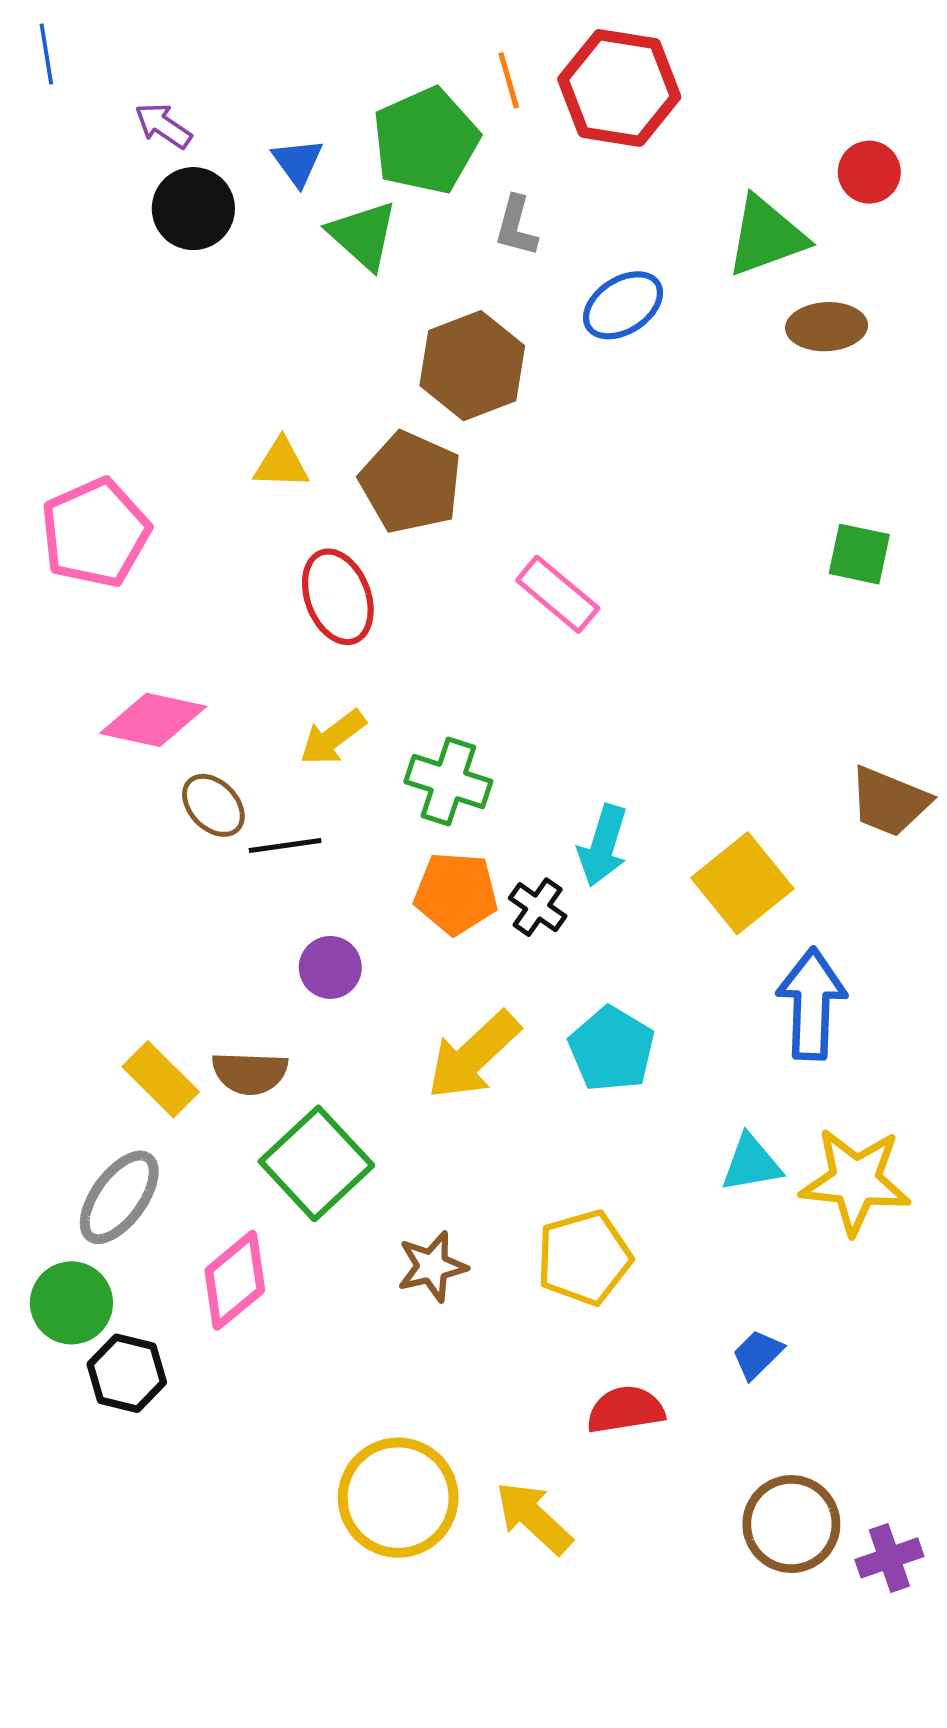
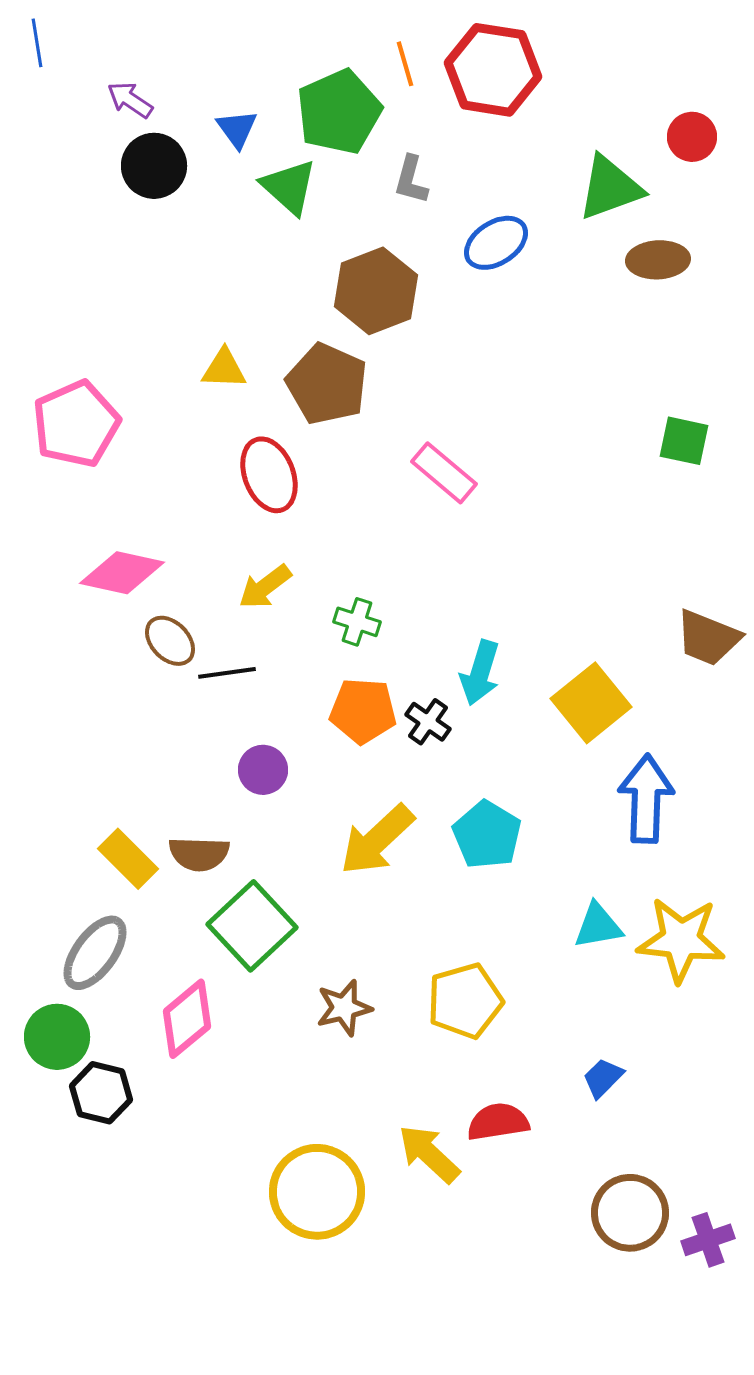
green cross: (448, 781) -> (357, 622), size x0.7
yellow arrow: (534, 1518) -> (429, 1154), moved

